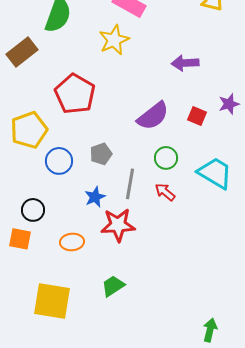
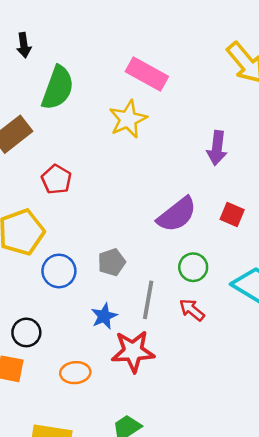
purple arrow: (185, 63) -> (217, 148), turned -80
red pentagon: (75, 94) -> (56, 179), moved, size x0.6

